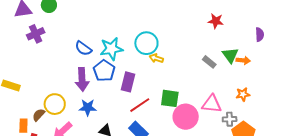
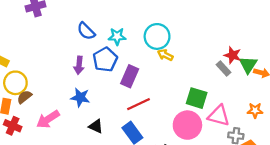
red star: (216, 21) -> (233, 55), moved
cyan star: (111, 49) -> (117, 36), size x0.7
purple arrow: (82, 79) -> (79, 65), size x0.7
green square: (170, 98) -> (197, 98), moved
yellow circle: (55, 104) -> (15, 83), moved

